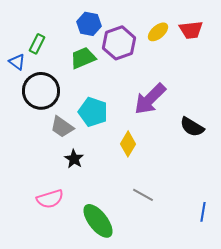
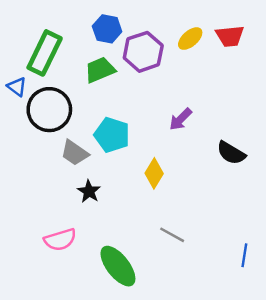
green rectangle: (37, 44) -> (45, 53), size x1.8
blue triangle: (17, 62) -> (17, 87), moved
purple arrow: (150, 99) -> (181, 119), size x0.6

